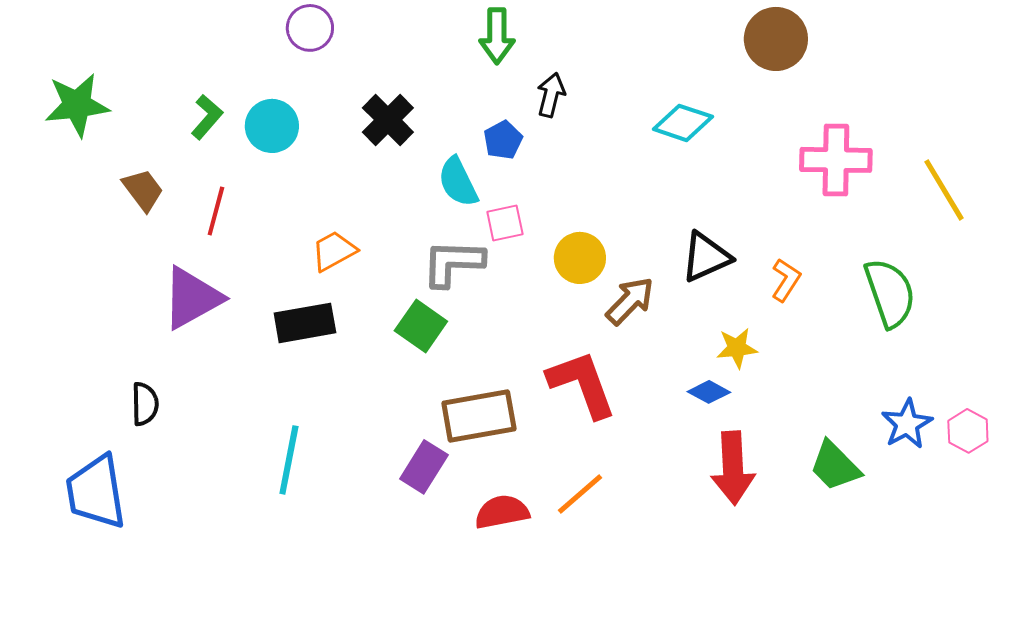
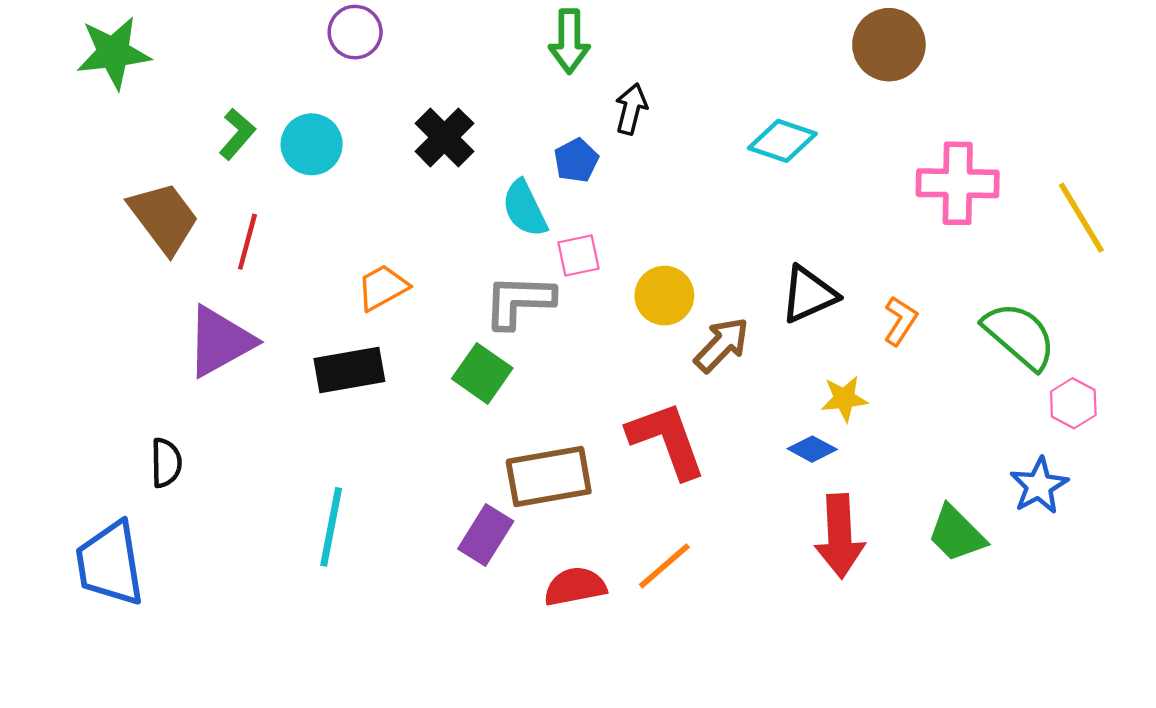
green star: (77, 105) -> (113, 53), moved
brown trapezoid: (143, 190) -> (164, 218), size x1.5
green semicircle: (890, 293) -> (1019, 336), turned -30
pink hexagon: (968, 431) -> (1073, 403), moved

